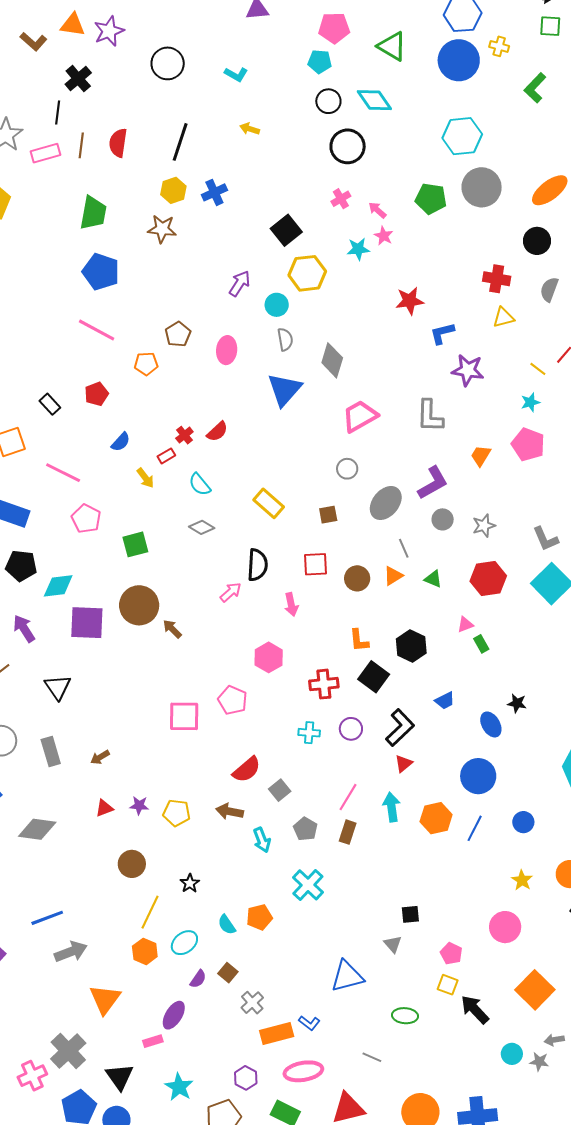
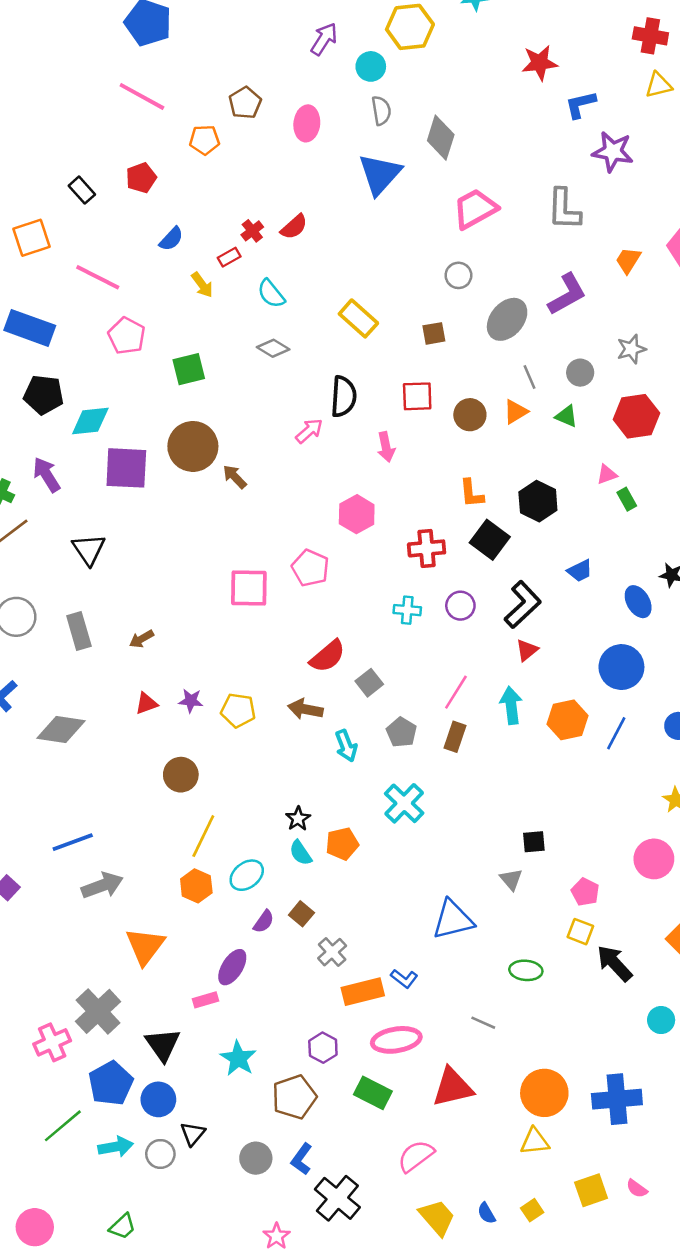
gray circle: (443, 519) -> (580, 373), moved
black star: (190, 883) -> (298, 819), moved

